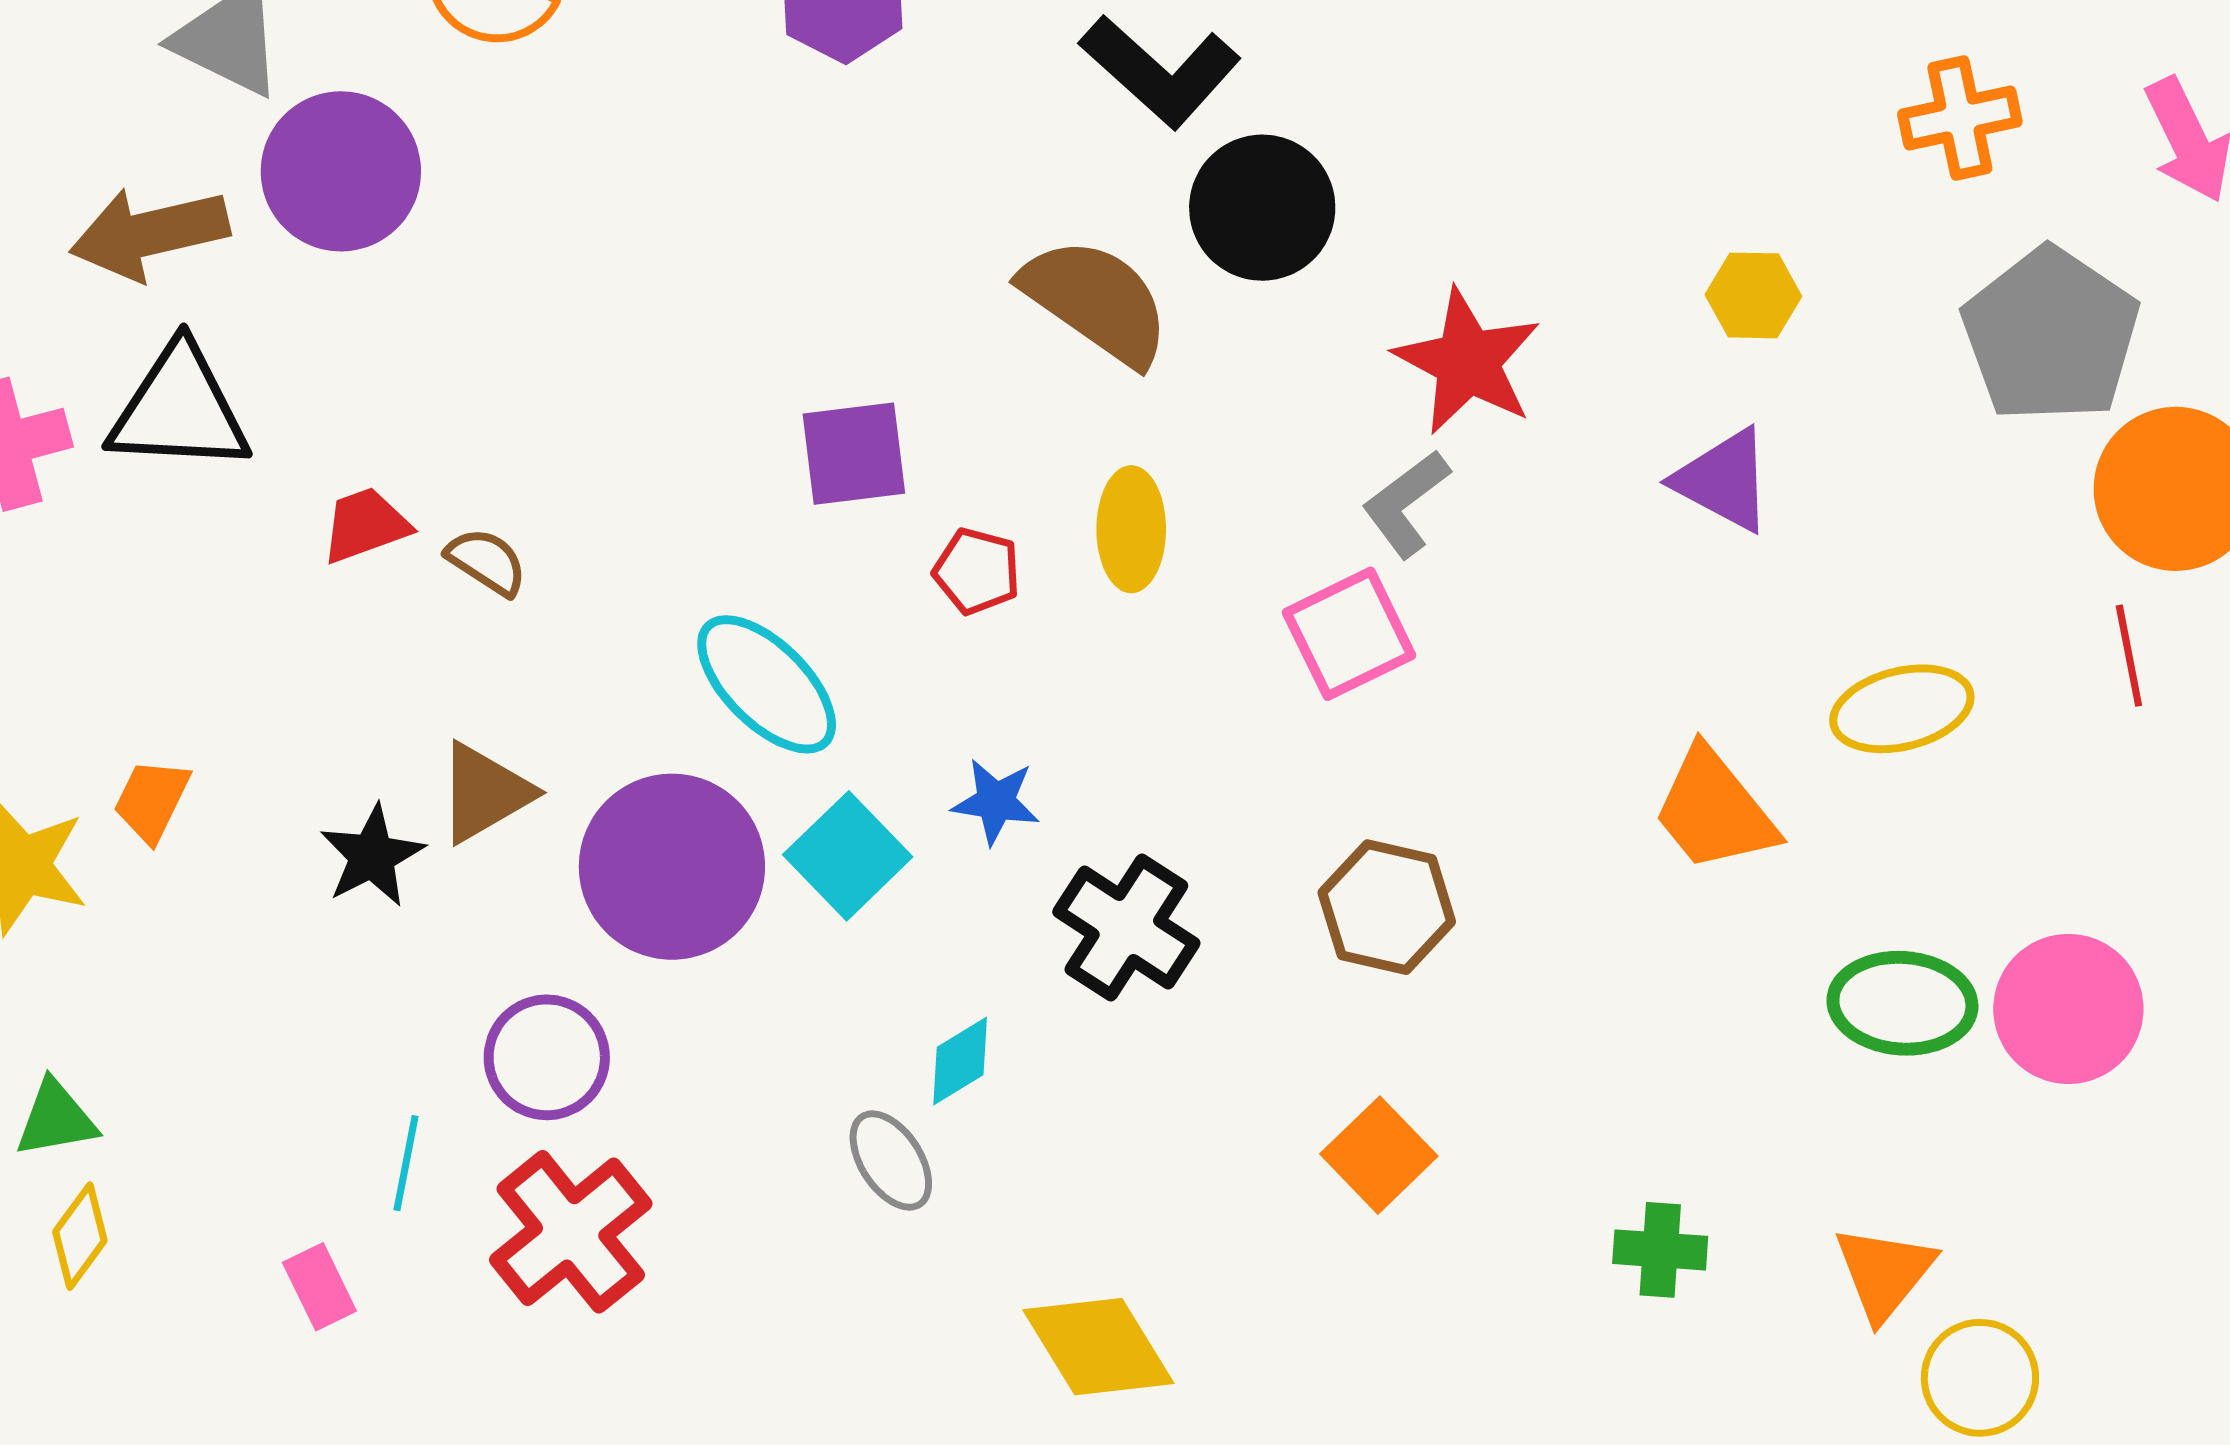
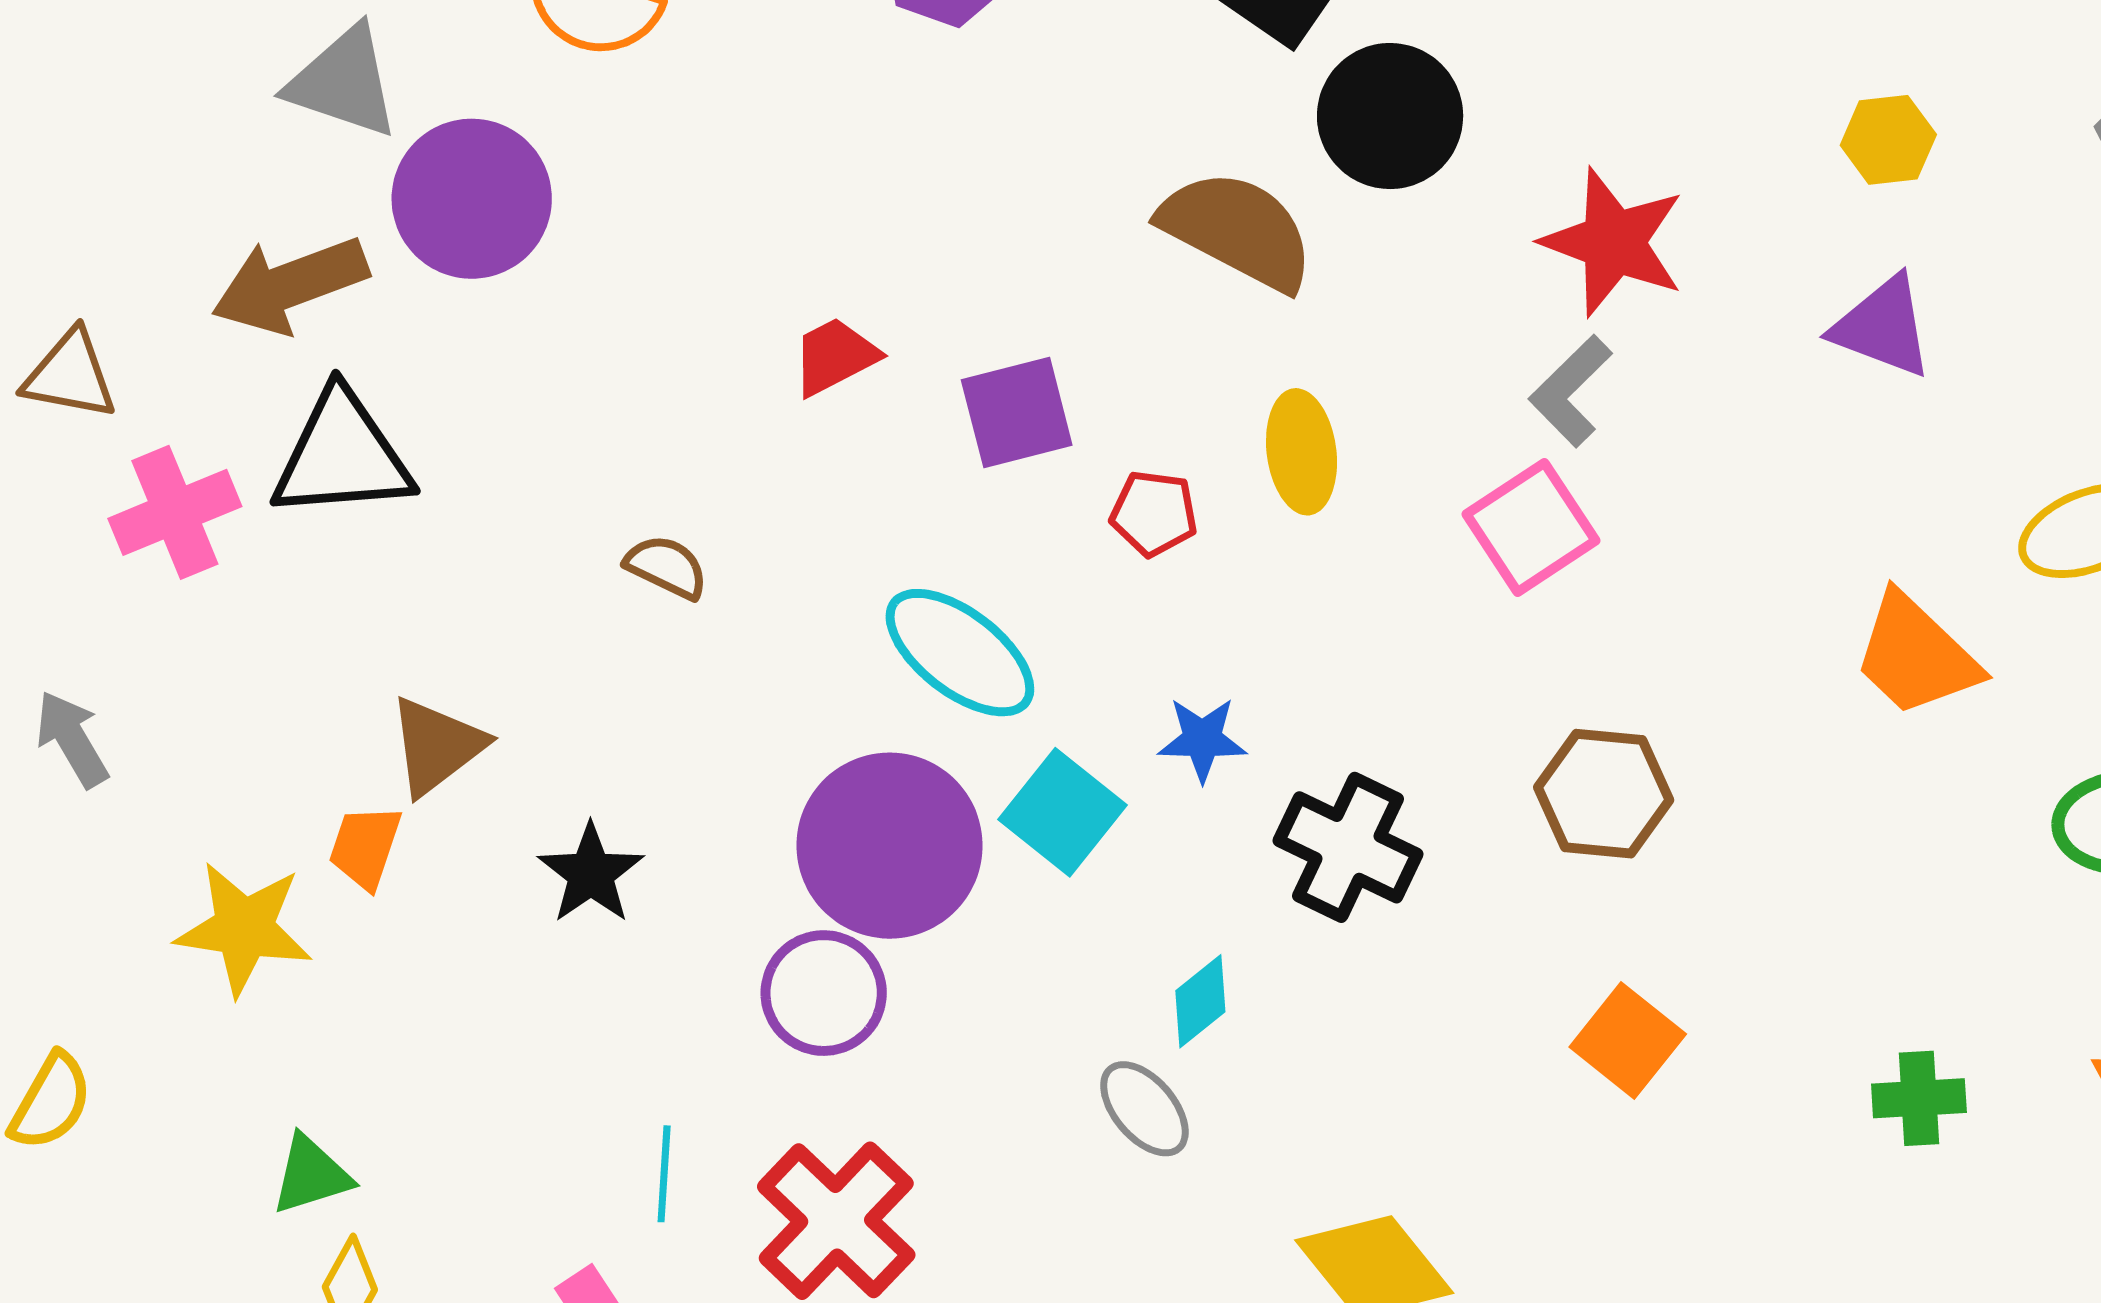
red trapezoid: (365, 525) -> (835, 356), moved
brown triangle: (485, 793) -> (437, 746), moved
purple circle: (547, 1057) -> (824, 993), moved

